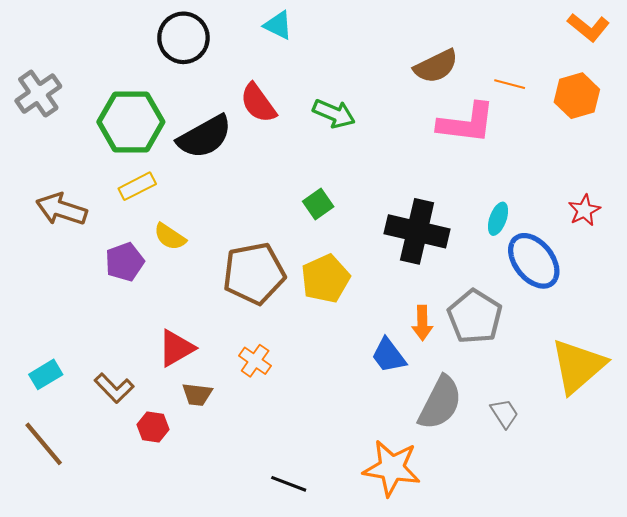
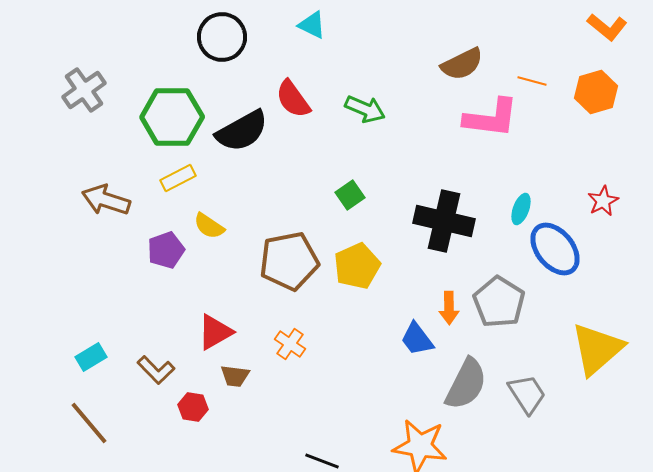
gray trapezoid: (504, 413) -> (527, 394), size x1.4

